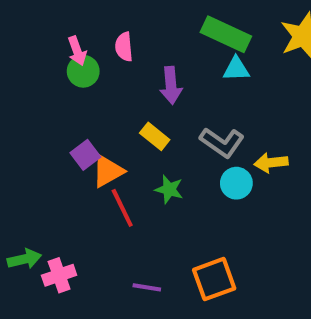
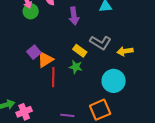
yellow rectangle: (155, 136) -> (80, 51), moved
cyan circle: (236, 183) -> (114, 81), moved, size x1.5
red line: (122, 208) -> (53, 77), turned 30

